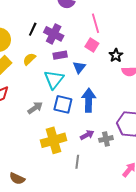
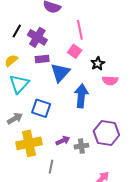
blue triangle: (79, 67) -> (60, 73), size x1.5
cyan triangle: (54, 79) -> (19, 84), moved
blue arrow: (89, 100) -> (81, 96), moved
gray arrow: (35, 108) -> (15, 118), moved

